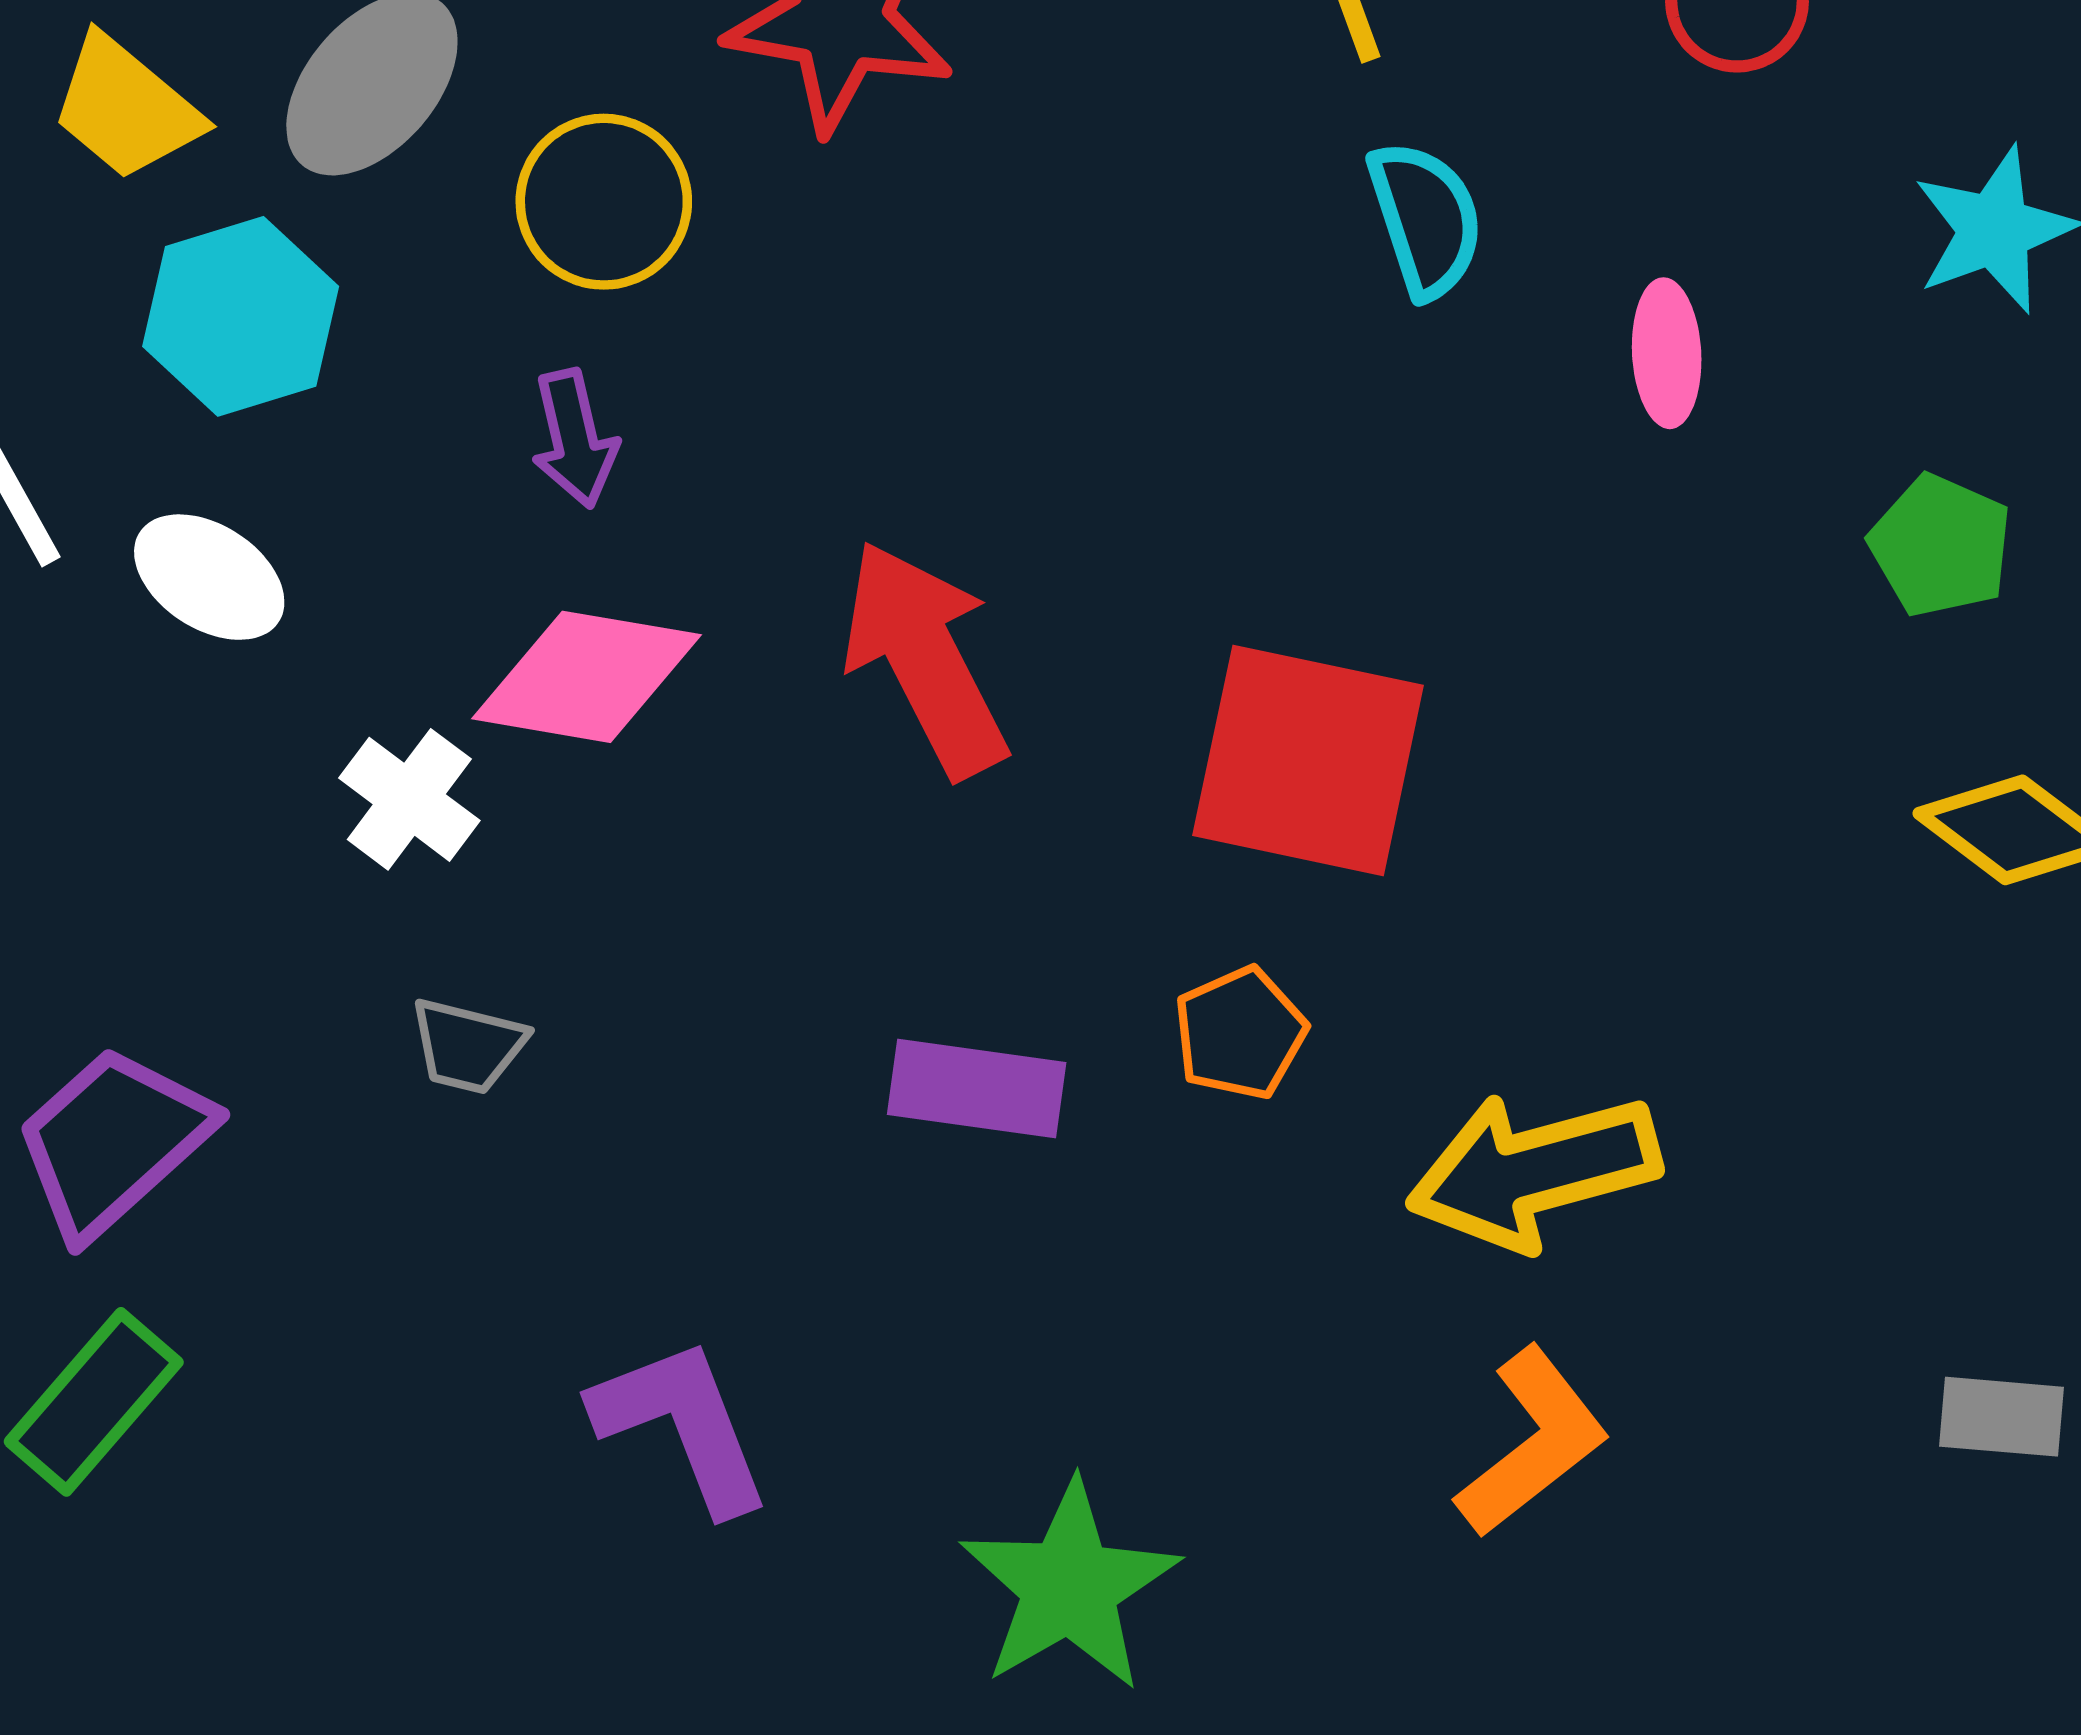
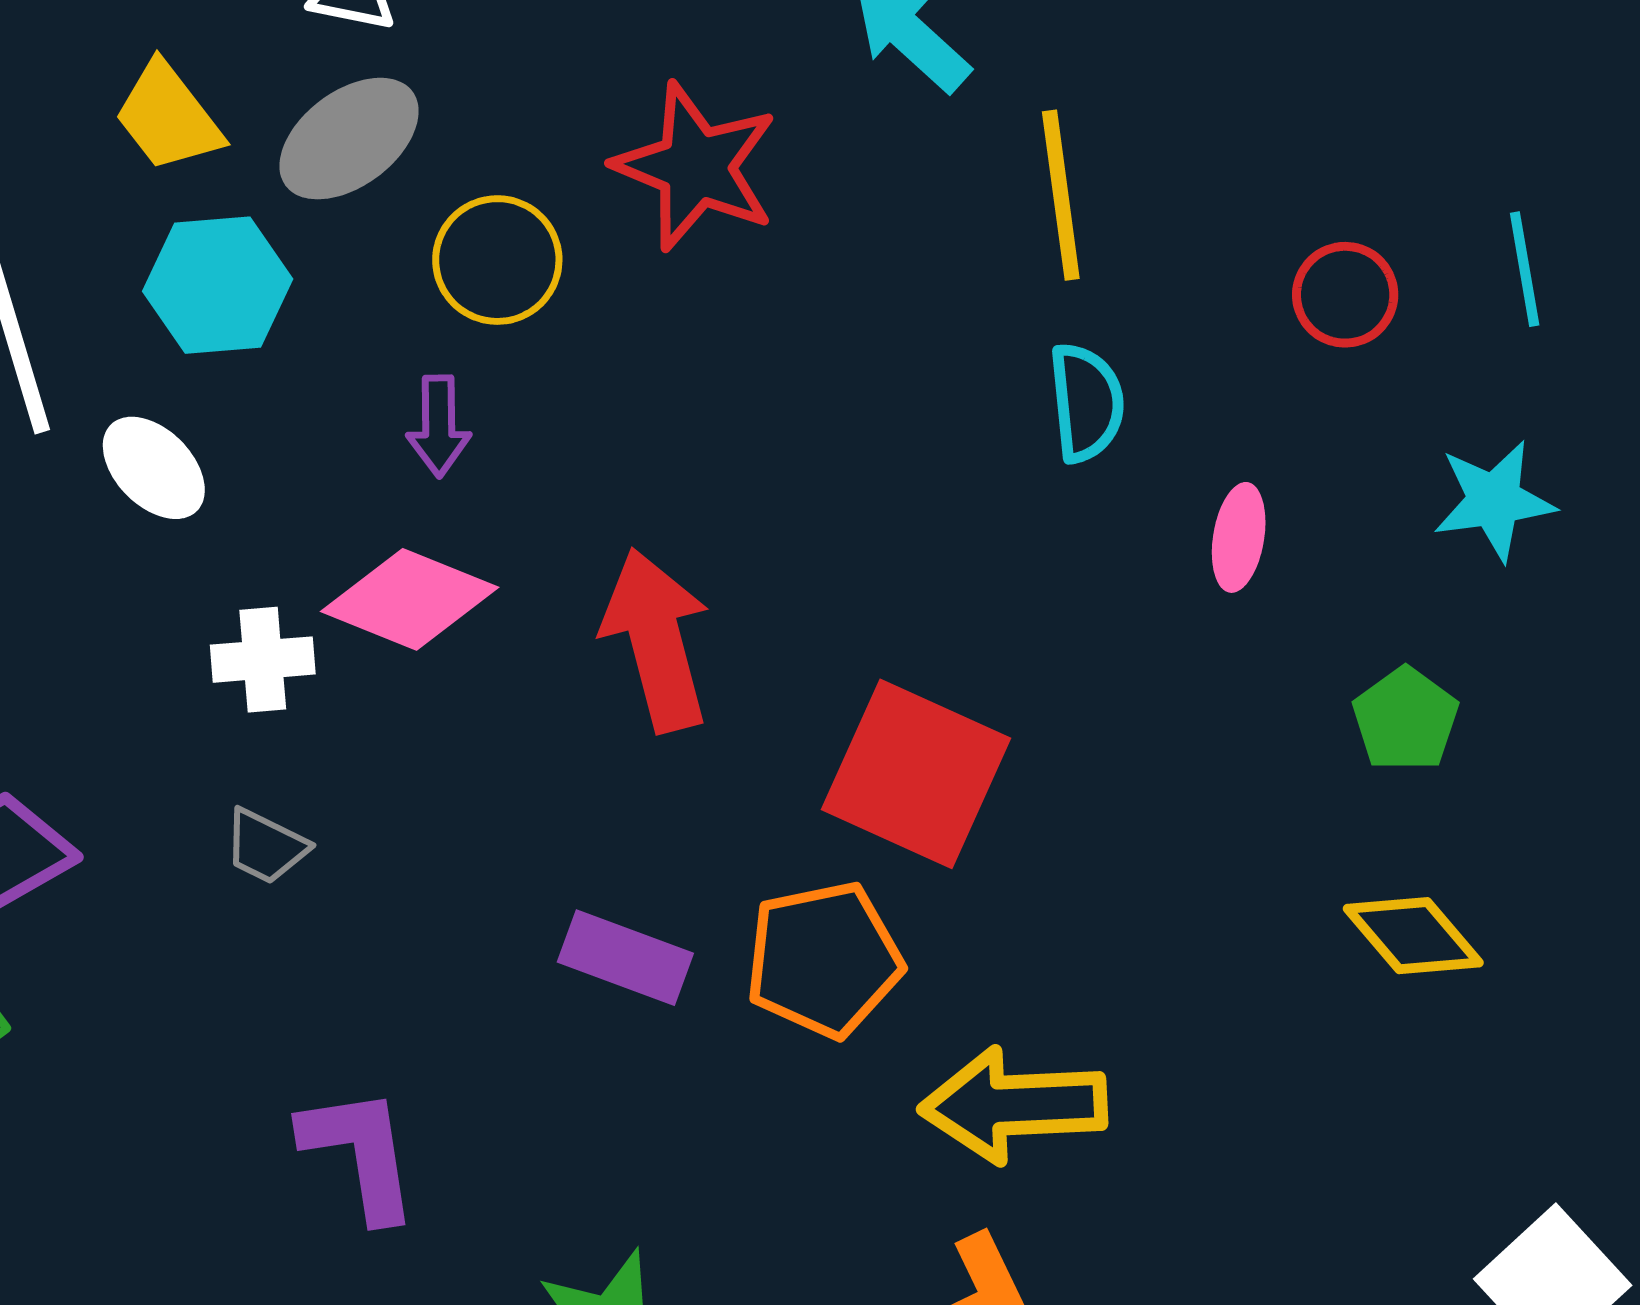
white cross: (409, 799) -> (263, 660), turned 36
orange pentagon: (1240, 1033) -> (824, 960), size x1.6

